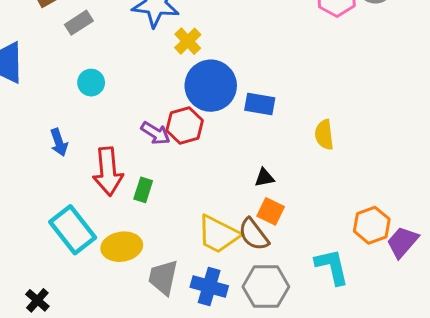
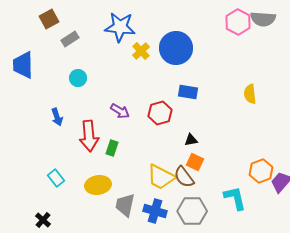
blue circle: (211, 86) -> (176, 48), moved
red hexagon: (185, 125) -> (160, 113), moved
yellow semicircle: (324, 135) -> (250, 94), moved
cyan rectangle: (73, 230) -> (56, 178), moved, size x0.6

